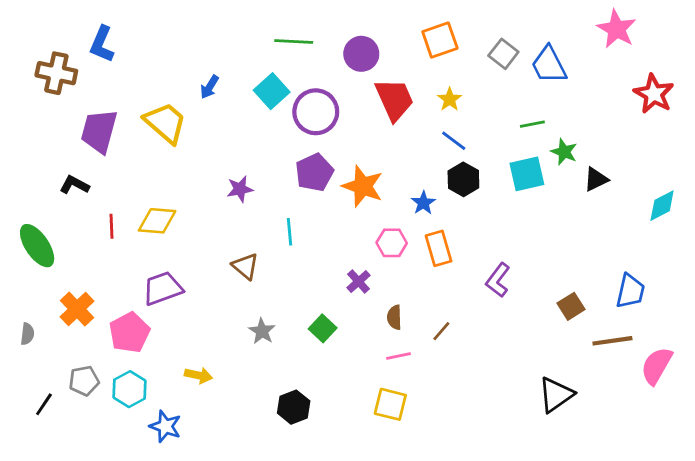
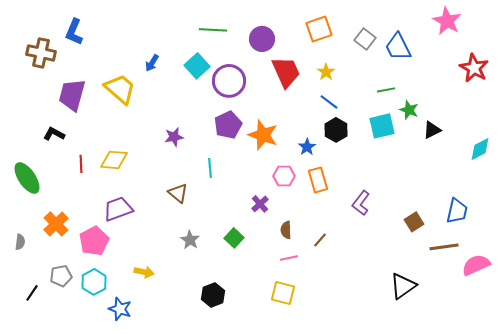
pink semicircle: (657, 366) -> (476, 265), turned 36

